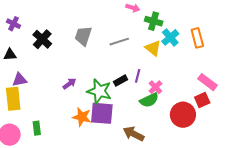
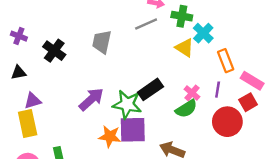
orange rectangle: (197, 38) -> (226, 61), moved
gray line: (119, 42) -> (146, 24), moved
purple line: (138, 76) -> (218, 90), moved
black rectangle: (121, 81) -> (150, 89), size x1.5
purple arrow: (69, 84) -> (91, 99), size x1.6

